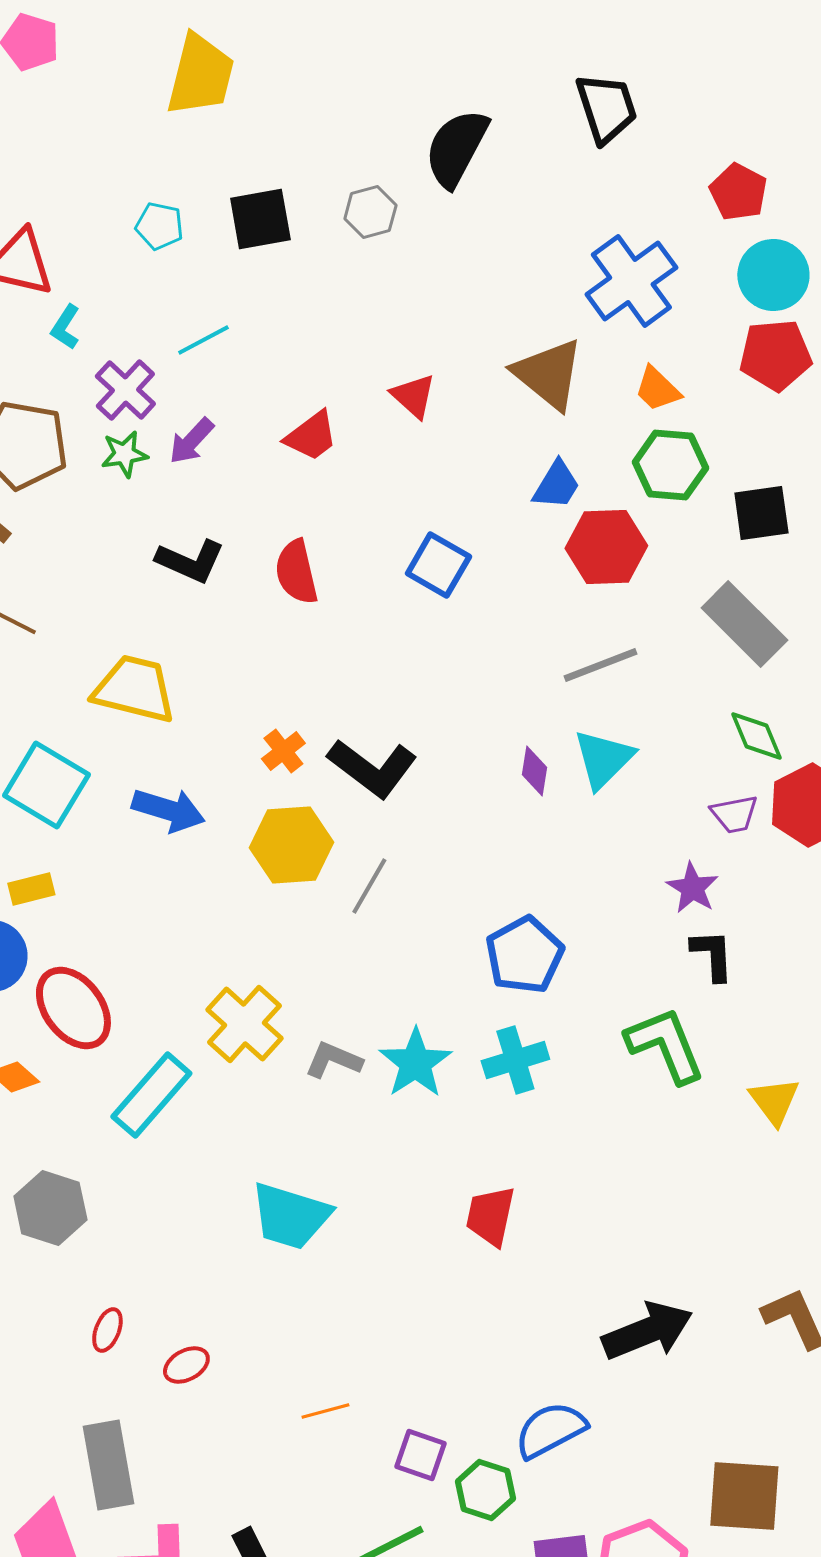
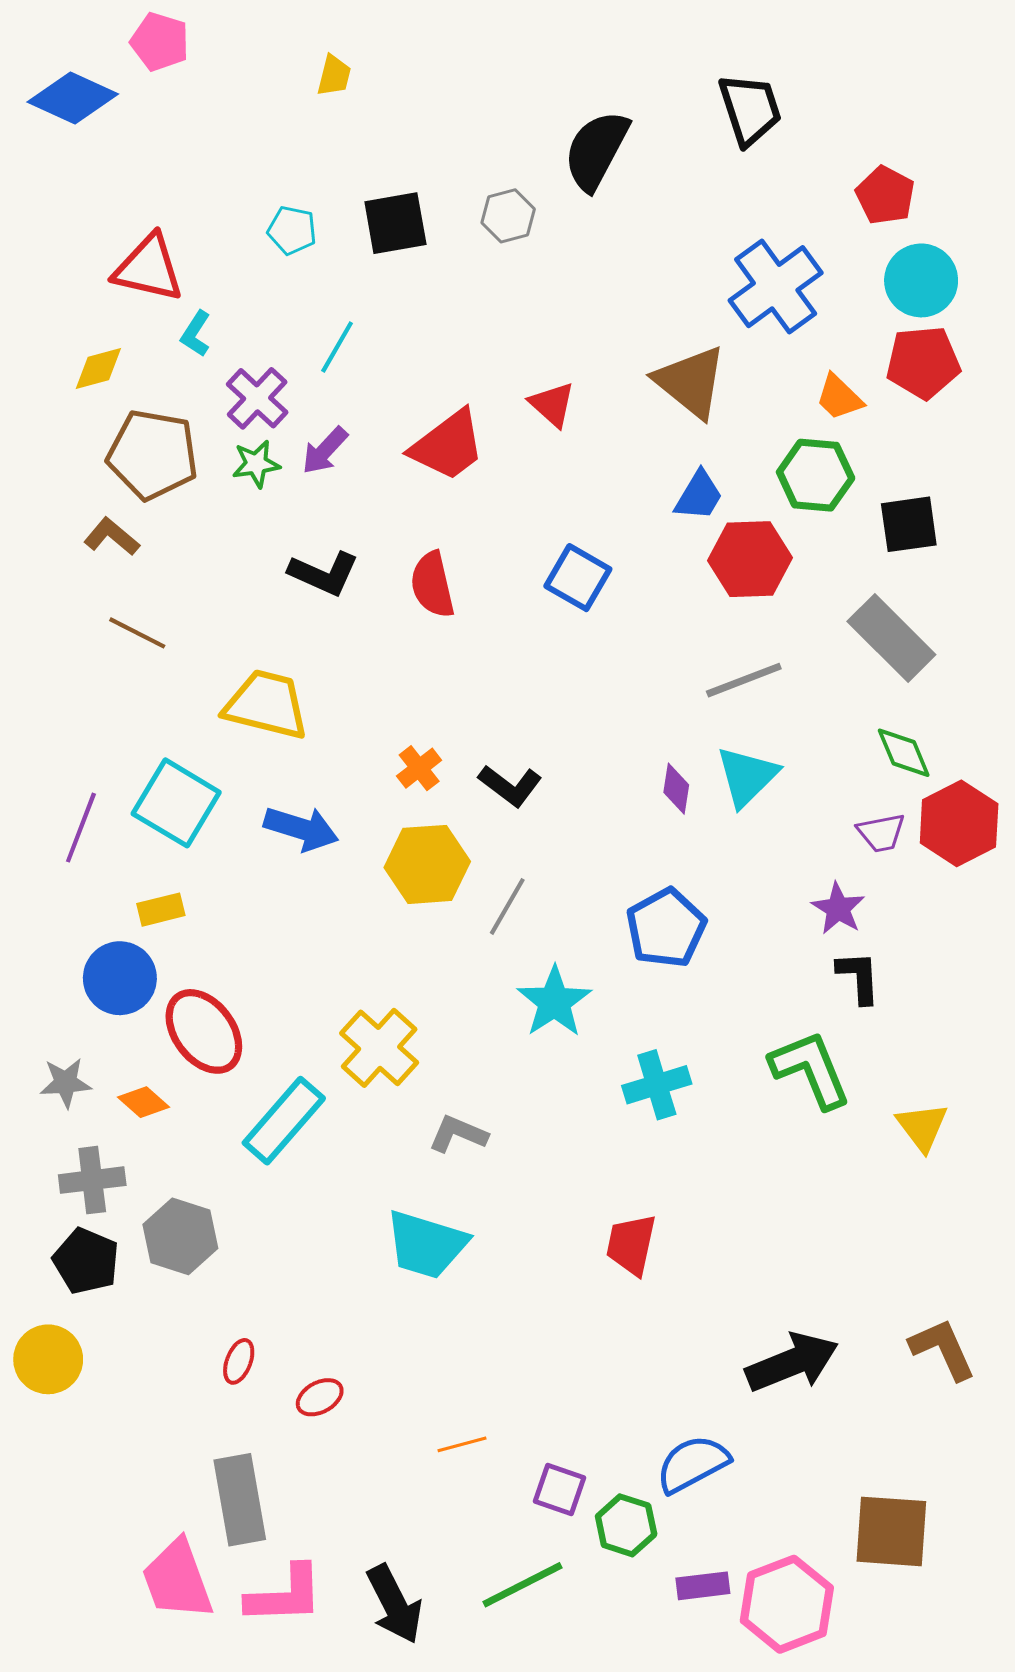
yellow trapezoid: (200, 75) -> (334, 76), size x0.5
cyan line: (203, 340) -> (337, 347), turned -32
orange trapezoid: (657, 389) -> (839, 397), moved
red trapezoid: (311, 436) -> (448, 445), size x1.4
black L-shape: (372, 768) -> (510, 786), size x0.7
blue pentagon: (524, 955) -> (666, 928), moved
gray L-shape: (333, 1060) -> (458, 1134), moved
cyan star: (415, 1063) -> (554, 1002), moved

